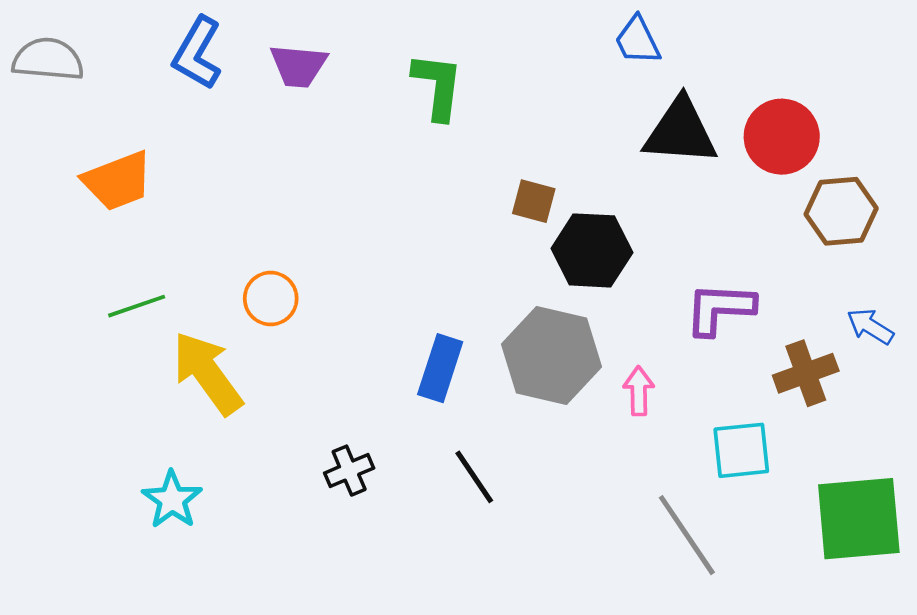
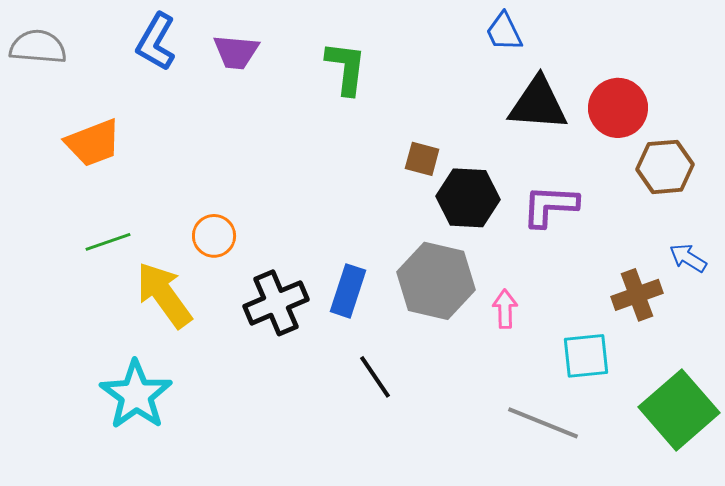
purple L-shape: (720, 309) -> (550, 206), moved
black cross: (349, 471) -> (276, 303), moved, size x1.6
cyan star: (172, 500) -> (136, 395), size x1.5
green square: (859, 519) -> (679, 410), turned -36
gray line: (687, 535) -> (543, 423), turned -34

